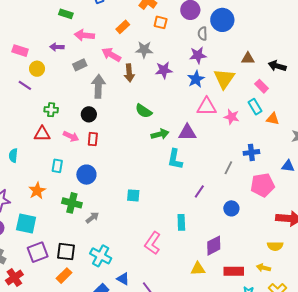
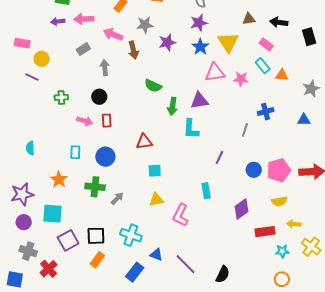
purple arrow: (57, 47) -> (58, 22), moved
gray arrow: (98, 86) -> (105, 68), size x0.7
red triangle: (42, 134) -> (144, 142), moved
green arrow: (160, 134) -> (172, 106), turned 120
pink pentagon: (263, 185) -> (279, 170), moved
yellow semicircle: (275, 246) -> (279, 201), moved
yellow triangle: (198, 269) -> (156, 200), moved

